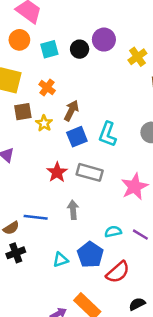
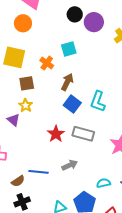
cyan square: (49, 49) -> (69, 49), moved
black circle: (80, 49) -> (75, 14), moved
yellow star: (44, 123) -> (26, 105), moved
blue square: (77, 137) -> (72, 104), turned -30
gray arrow: (73, 210) -> (70, 165), turned 70

